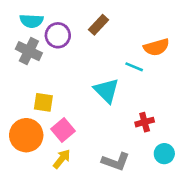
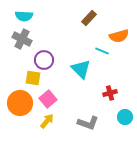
brown rectangle: (99, 25) -> (89, 18), moved
purple circle: (58, 35) -> (44, 60), moved

